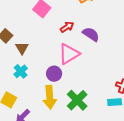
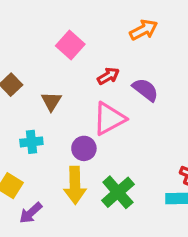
brown triangle: (22, 48) -> (51, 101), moved
cyan cross: (21, 71) -> (31, 142), turned 32

